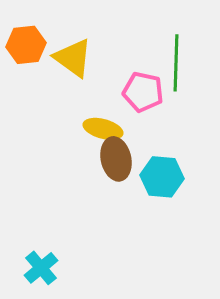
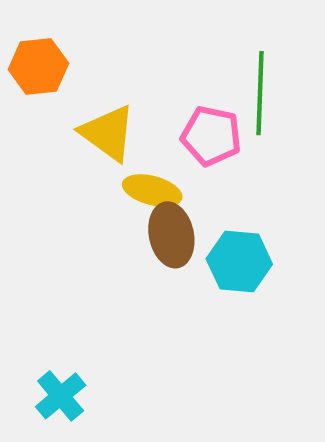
yellow triangle: (73, 58) -> (108, 133), moved

